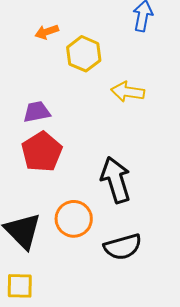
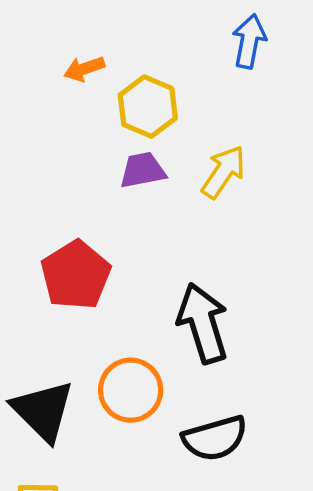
yellow arrow: (128, 92) -> (223, 172), turned 116
purple trapezoid: (37, 112) -> (143, 170), moved

